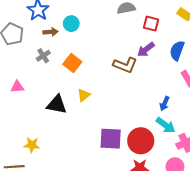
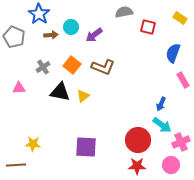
purple arrow: (146, 50) -> (94, 35), moved
gray cross: (43, 56) -> (43, 67), moved
brown L-shape: (125, 65) -> (103, 67), moved
black triangle: (57, 104) -> (60, 92), moved
purple square: (111, 139) -> (86, 147), moved

